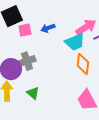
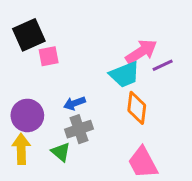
blue arrow: (48, 28) -> (74, 103), moved
gray cross: (27, 61) -> (79, 129), moved

